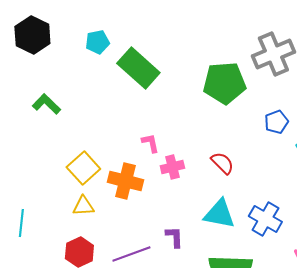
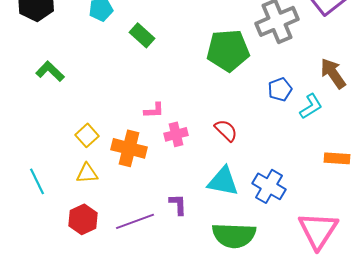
green rectangle: (138, 68) -> (142, 35), size x0.6
pink L-shape: (150, 143) -> (154, 110), turned 100
yellow square: (83, 168) -> (87, 135), size x0.7
cyan line: (21, 223) -> (37, 181), moved, turned -32

